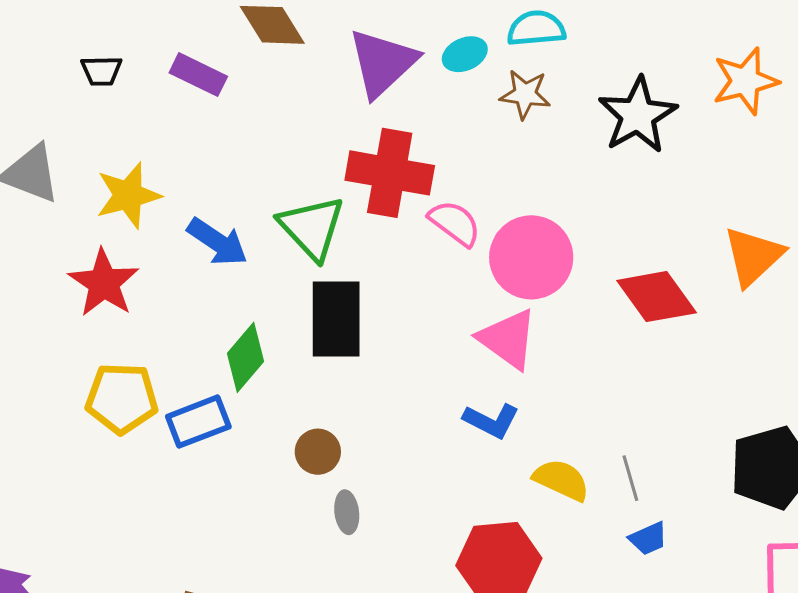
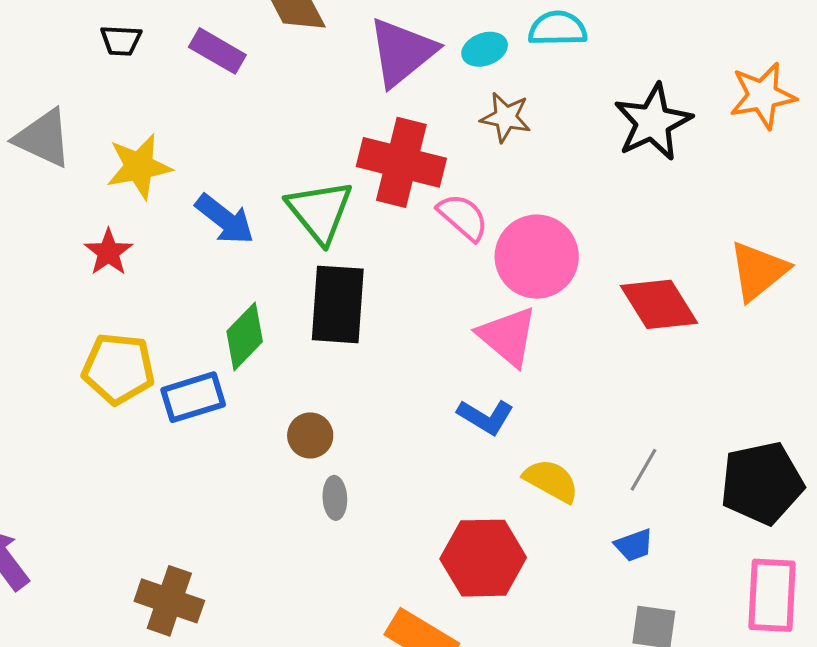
brown star: (525, 94) -> (506, 117), moved
red star: (104, 283) -> (108, 252), size x0.7
gray line: (630, 478) -> (644, 470), moved, turned 42

